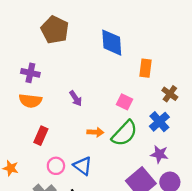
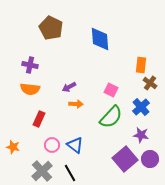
orange rectangle: (145, 68) -> (141, 65), moved
purple arrow: (76, 98) -> (69, 87), turned 96
orange arrow: (95, 132) -> (76, 104), moved

